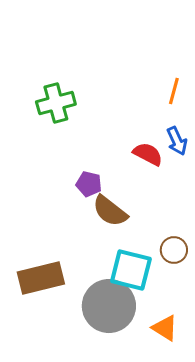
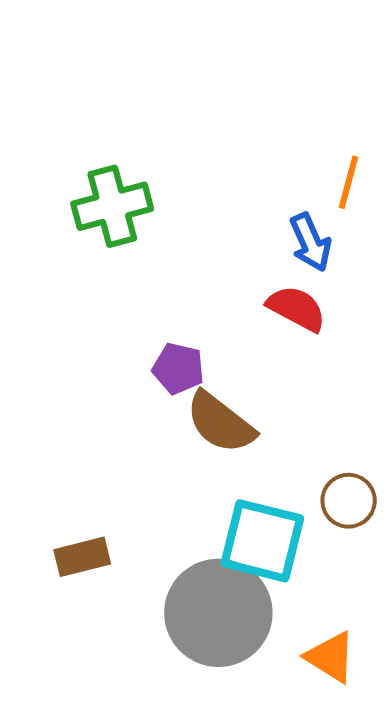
blue arrow: (177, 141) -> (311, 242), moved
brown rectangle: (41, 278) -> (82, 557), size x0.6

